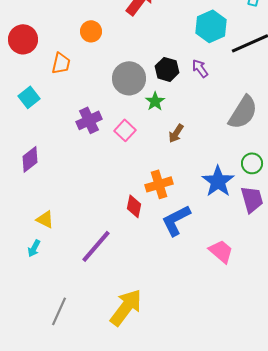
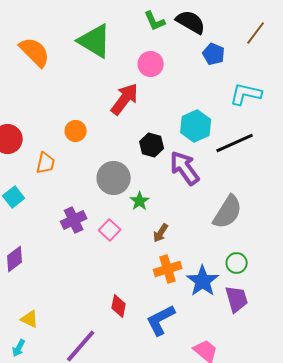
purple arrow: (200, 68) -> (185, 168), size x1.8
black hexagon: (167, 69) -> (152, 145), moved
orange cross: (159, 184) -> (168, 269), moved

